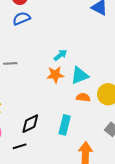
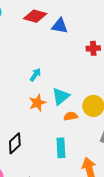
cyan arrow: (60, 55) -> (35, 75), moved
black diamond: (30, 124) -> (15, 143), moved

